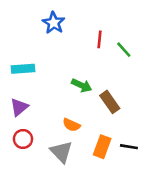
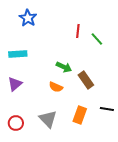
blue star: (54, 23) -> (28, 18), moved
orange semicircle: (71, 125) -> (56, 87), moved
red circle: (23, 139) -> (16, 123), moved
black line: (129, 147) -> (107, 109), moved

